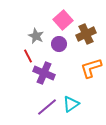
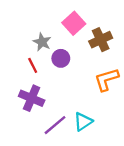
purple circle: (59, 44) -> (61, 58), moved
purple cross: (44, 73) -> (32, 98), moved

